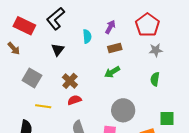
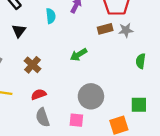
brown rectangle: (115, 48) -> (105, 29), moved
green semicircle: (155, 79) -> (141, 61), moved
red semicircle: (74, 100) -> (39, 94), moved

